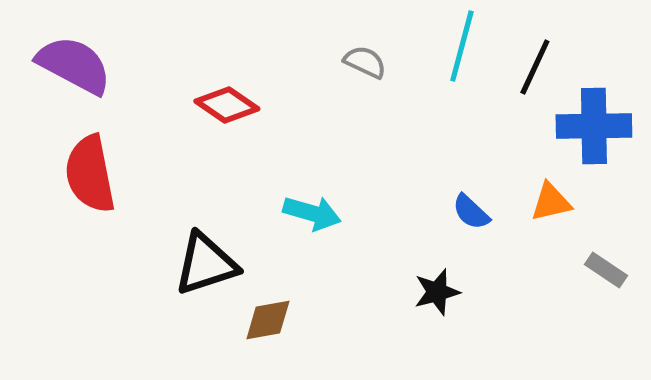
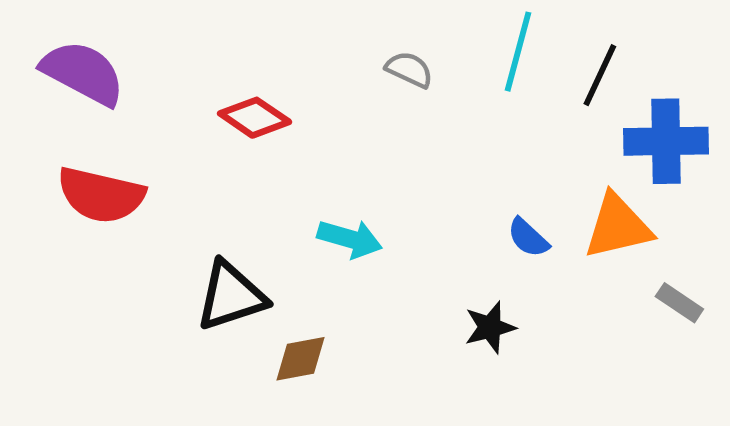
red semicircle: (90, 174) -> (101, 195), turned -66
orange triangle: (551, 202) -> (618, 226), size x1.5

